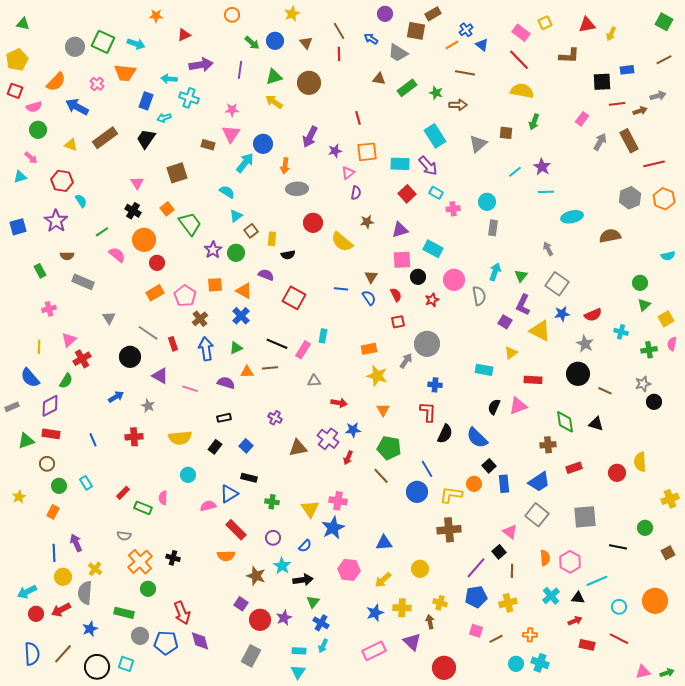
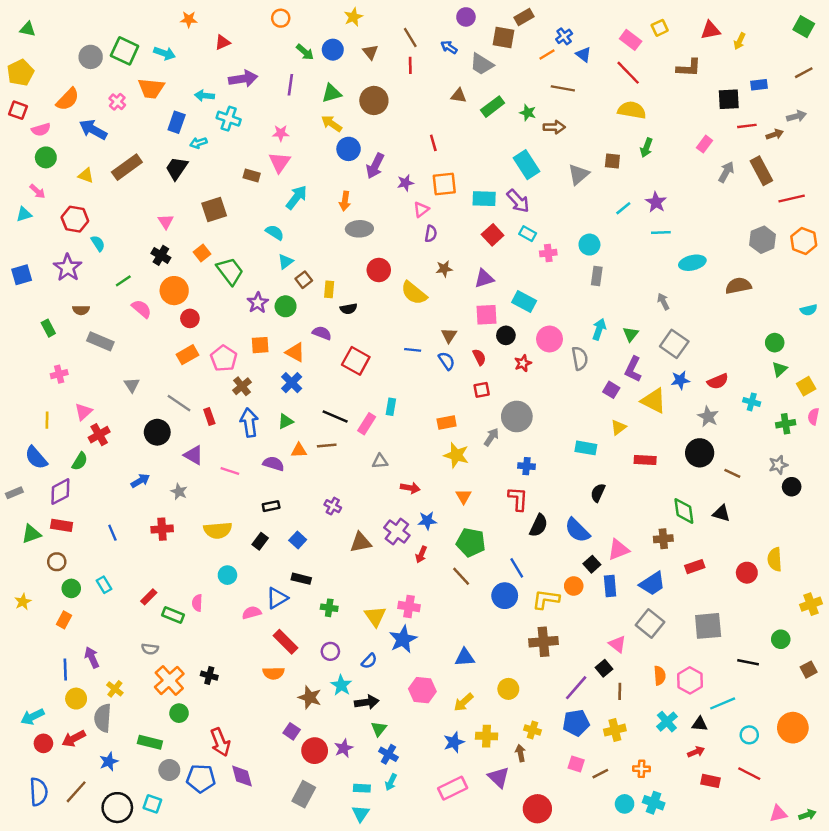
blue circle: (263, 144) -> (349, 149), moved
pink triangle: (518, 406) -> (619, 550), moved

